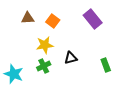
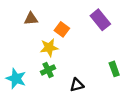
orange square: (53, 21) -> (62, 29), moved
black triangle: (71, 58) -> (77, 85), moved

